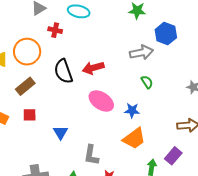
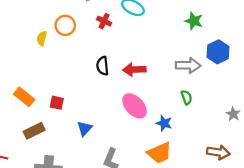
orange circle: (27, 52) -> (65, 25), moved, size x0.7
black semicircle: (63, 71) -> (103, 66), size x0.7
brown rectangle: (25, 86) -> (34, 131), moved

